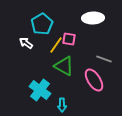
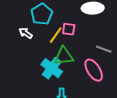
green triangle: (64, 66) -> (64, 56), turned -35
cyan cross: (40, 90) -> (52, 68), moved

